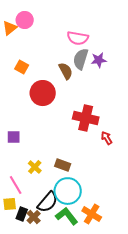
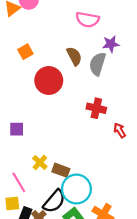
gray semicircle: (81, 59) -> (97, 64), moved
orange square: (22, 67) -> (25, 52), turned 32
red cross: (86, 118) -> (96, 108), size x0.7
brown rectangle: (63, 165) -> (61, 170), moved

